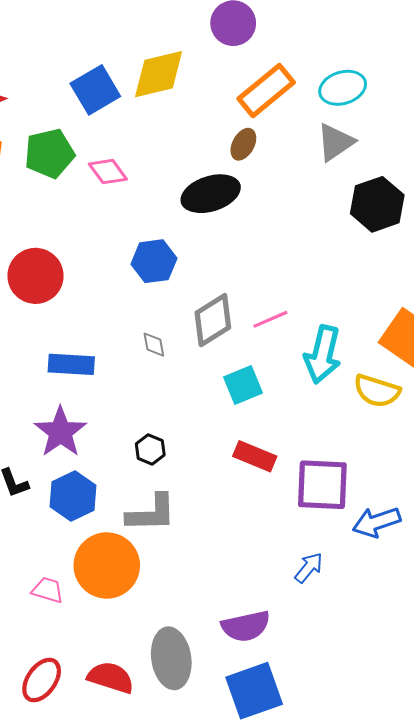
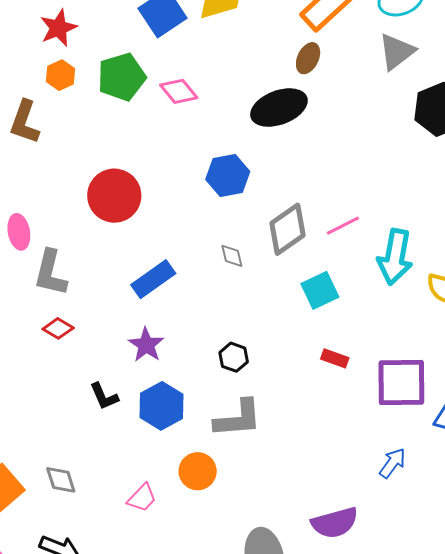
blue rectangle: (71, 364) -> (153, 279), turned -36
purple star: (60, 432) -> (146, 345), size x0.7
red rectangle: (255, 456) -> (335, 358), size x0.7
orange circle: (107, 565) -> (198, 471), size x0.6
pink trapezoid: (48, 590) -> (142, 498), turned 120

